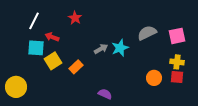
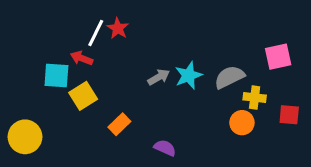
white line: (34, 21) -> (96, 33), moved
gray semicircle: (147, 33) -> (229, 77), moved
yellow cross: (177, 62) -> (255, 97), moved
orange rectangle: (76, 67) -> (119, 124), moved
red square: (177, 77) -> (289, 115), moved

